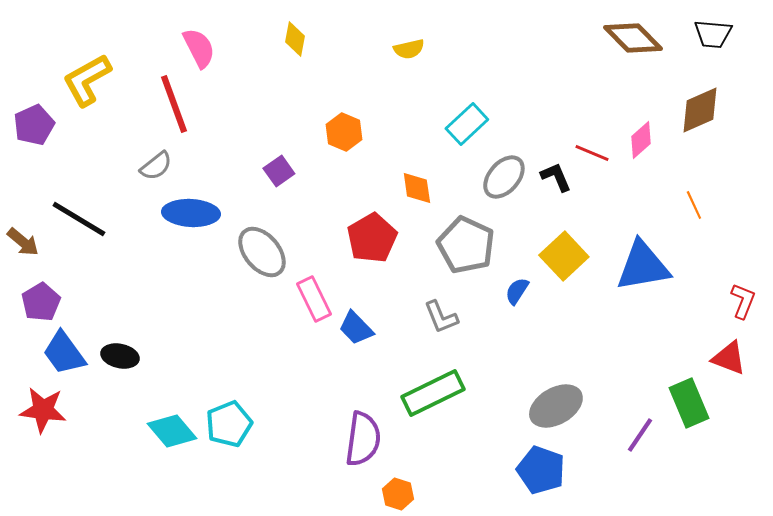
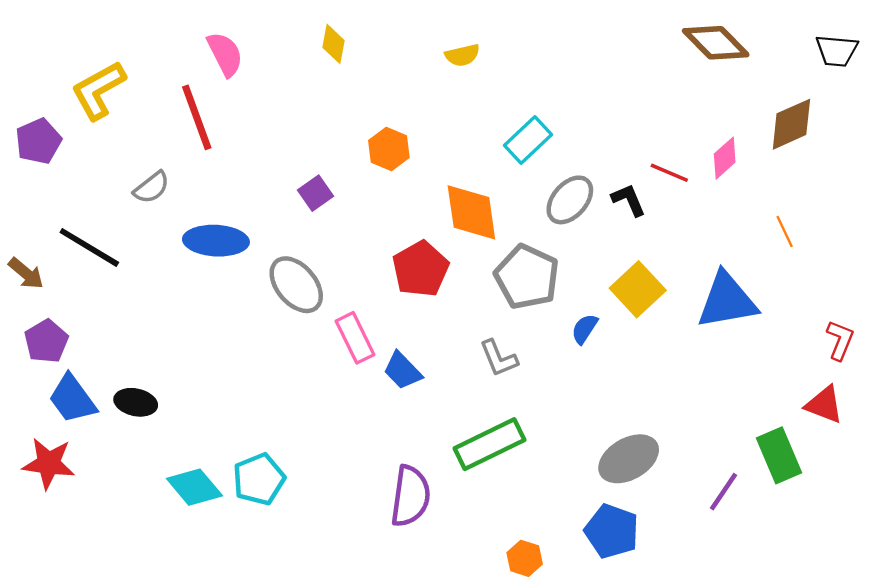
black trapezoid: (713, 34) -> (837, 51), moved
gray semicircle: (156, 166) -> (152, 187), moved
orange diamond: (417, 188) -> (471, 212), size x1.6
orange hexagon: (398, 494) -> (525, 558), moved

